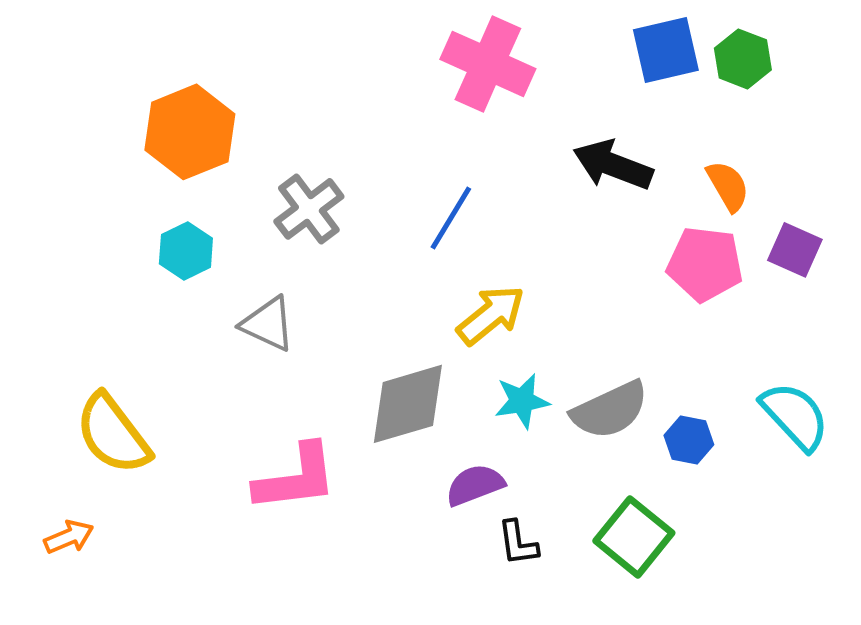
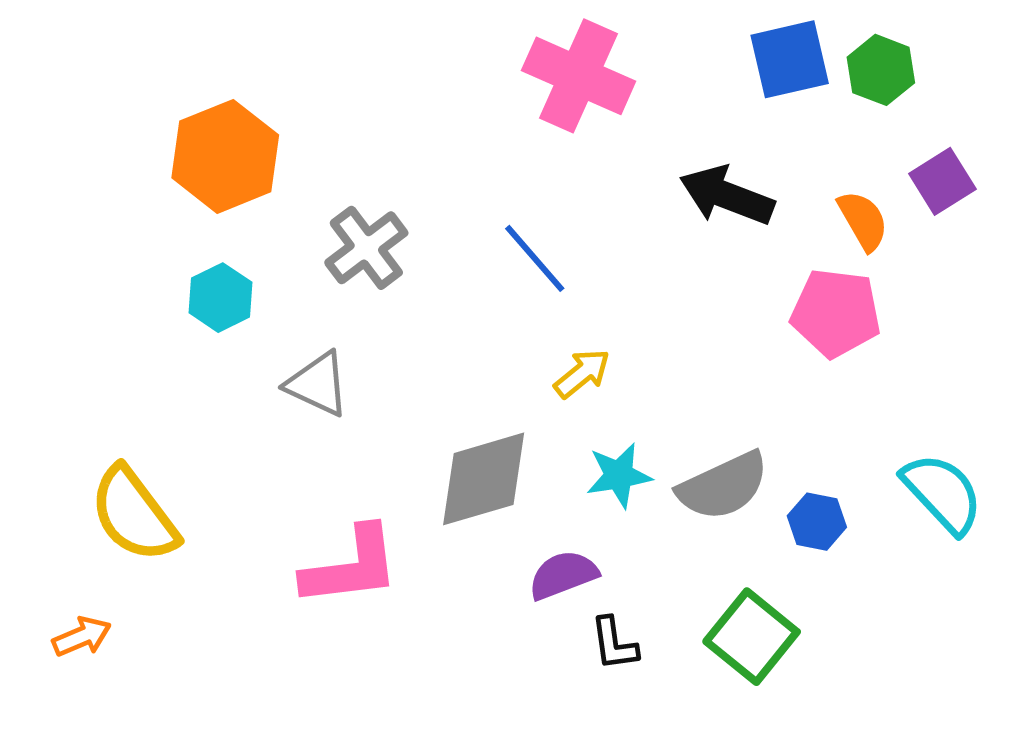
blue line: (451, 218) -> (535, 258), turned -72
purple square: (795, 250) -> (942, 181), moved, turned 34
yellow arrow: (491, 315) -> (582, 373), size x0.7

